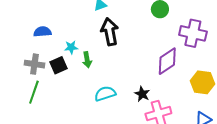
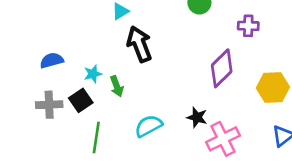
purple cross: (193, 33) -> (248, 26), size x0.6
green line: (34, 92) -> (96, 138), moved

